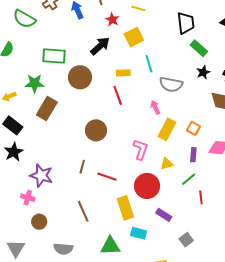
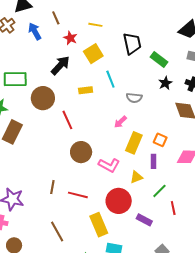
black trapezoid: (186, 23) -> (132, 44), moved
gray semicircle: (171, 84) -> (134, 98), size x0.7
red line: (118, 95) -> (67, 120), moved
pink arrow: (155, 107) -> (120, 122), turned -104
brown circle: (96, 130) -> (81, 152), moved
pink L-shape: (141, 150) -> (109, 165), turned 105
purple rectangle: (193, 155) -> (154, 161), moved
purple rectangle: (164, 215) -> (144, 220), moved

